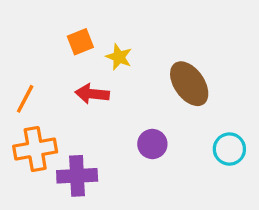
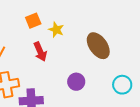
red arrow: (92, 94) -> (40, 52), turned -120

